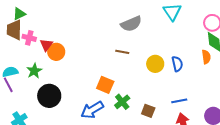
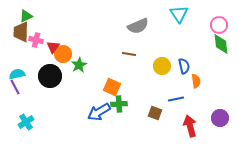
orange semicircle: (206, 57) -> (196, 81), moved
green star: (34, 71) -> (79, 65), moved
black circle: (49, 96) -> (50, 76), moved
blue line: (179, 101) -> (176, 99), moved
green cross: (122, 102) -> (119, 104), moved, turned 35

